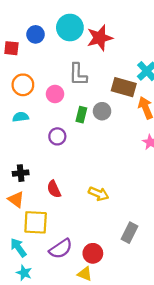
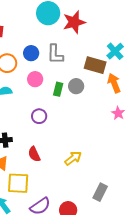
blue circle: (36, 34) -> (31, 53), moved
pink circle: (55, 94) -> (35, 79), moved
purple circle: (57, 136) -> (39, 116), moved
yellow arrow: (99, 194) -> (73, 158), turned -60

